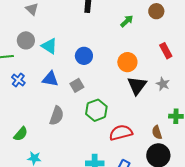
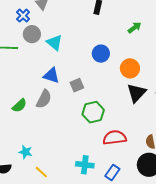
blue circle: (84, 56) -> (101, 54), moved
blue cross: (18, 80) -> (23, 16), moved
gray semicircle: (57, 116) -> (44, 99), moved
green semicircle: (21, 134) -> (19, 106), moved

